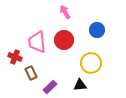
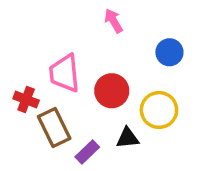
red circle: (64, 40) -> (112, 91), moved
brown rectangle: (31, 73) -> (54, 127), size x1.5
black triangle: (80, 85) -> (127, 138), moved

